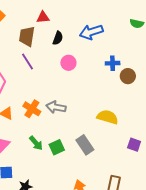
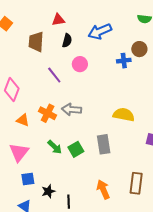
red triangle: (43, 17) -> (58, 20), moved
purple line: (27, 61) -> (54, 75), moved
brown circle: (128, 76) -> (139, 49), moved
gray rectangle: (85, 145) -> (104, 144), turned 30

